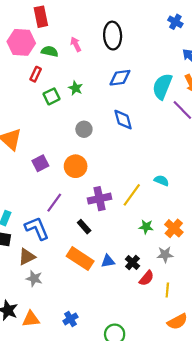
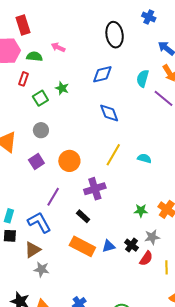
black ellipse: (113, 36) -> (115, 35), moved
pink arrow: (76, 44) -> (58, 47), turned -32
cyan semicircle: (162, 86) -> (143, 78), size x0.7
gray circle: (84, 129) -> (41, 130), moved
cyan semicircle: (161, 181) -> (144, 158), moved
yellow line: (132, 195) -> (113, 155), moved
gray star: (165, 255) -> (152, 237), moved

